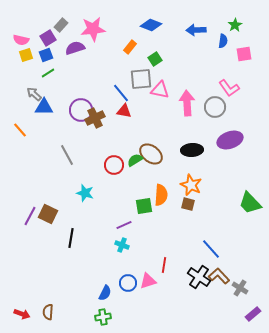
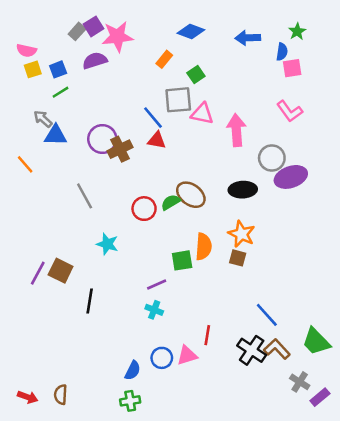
purple square: (48, 38) -> (93, 26), moved
pink square: (244, 54) -> (292, 68), moved
gray circle: (215, 107) -> (272, 158), moved
green trapezoid: (250, 203) -> (316, 341), moved
gray cross: (240, 288) -> (300, 382), moved

